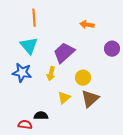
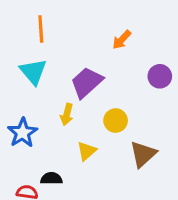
orange arrow: (87, 25) -> (122, 40), turned -56
blue star: (22, 73) -> (22, 133), moved, turned 30
brown triangle: (90, 99) -> (143, 154), moved

